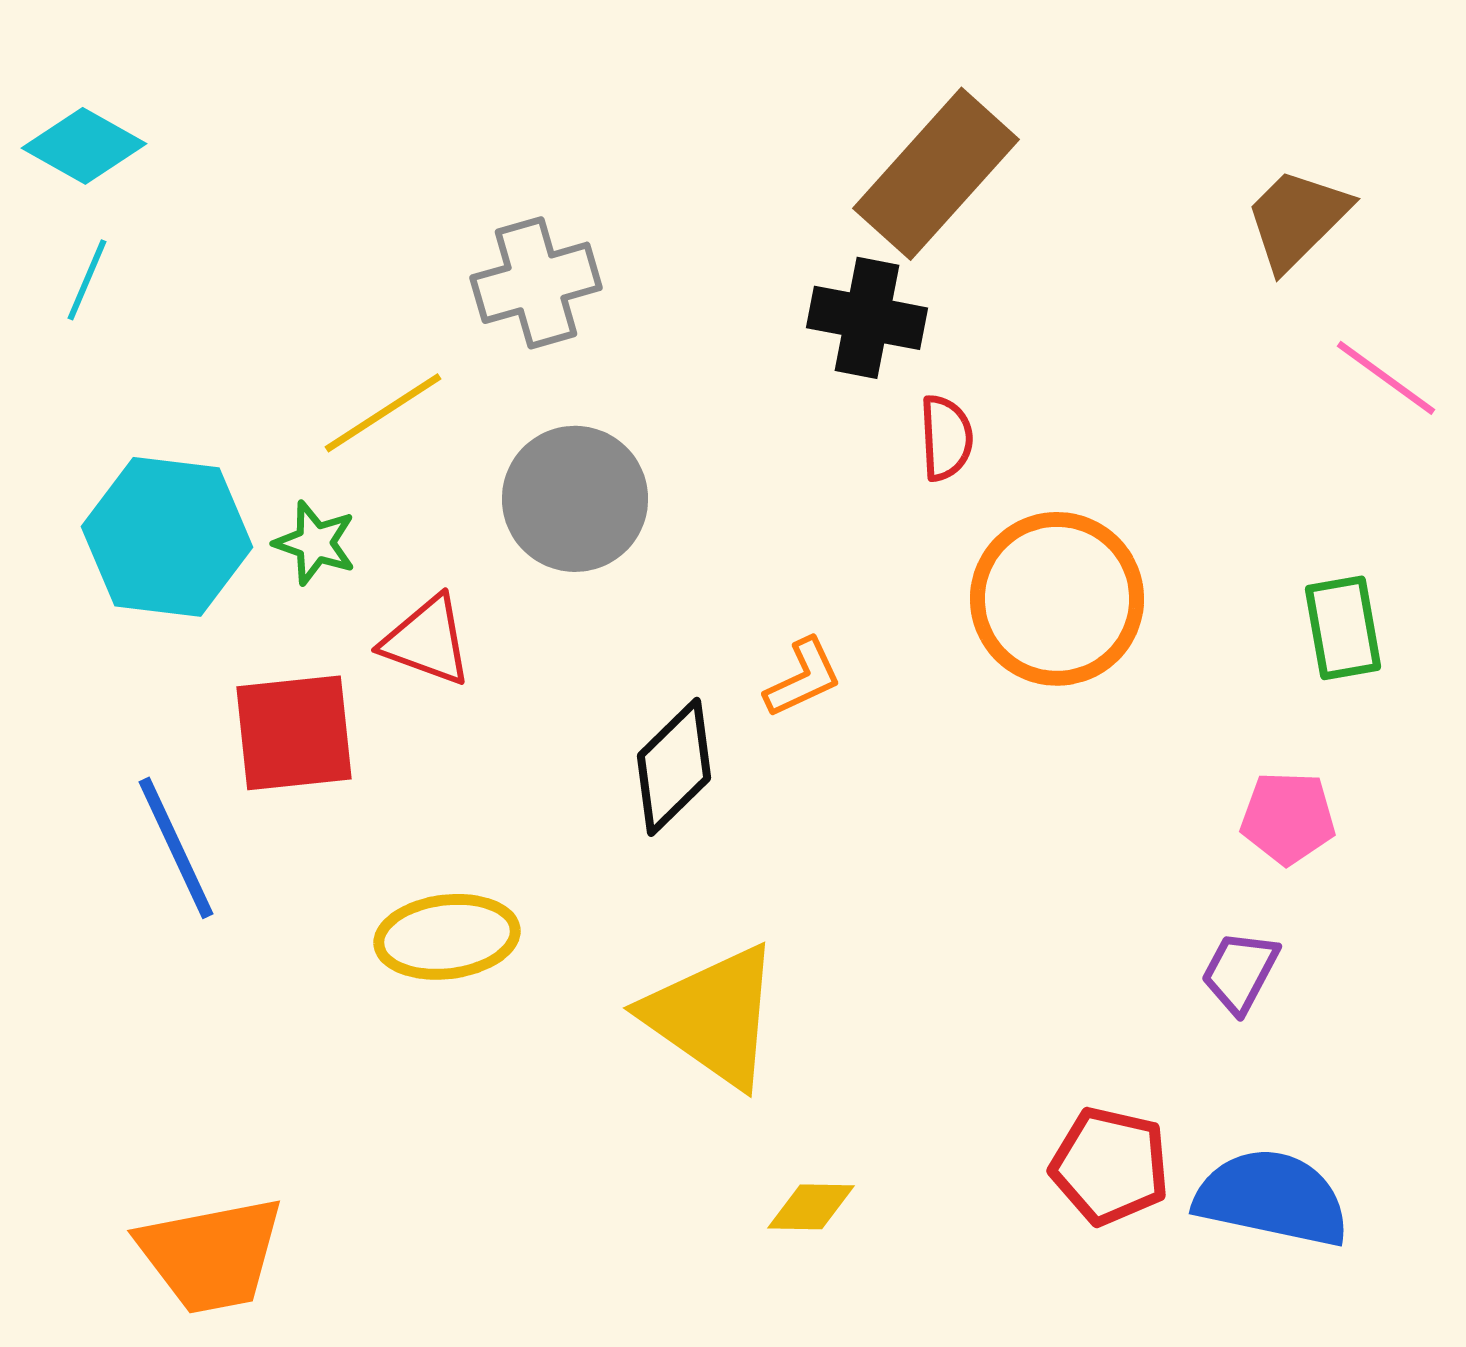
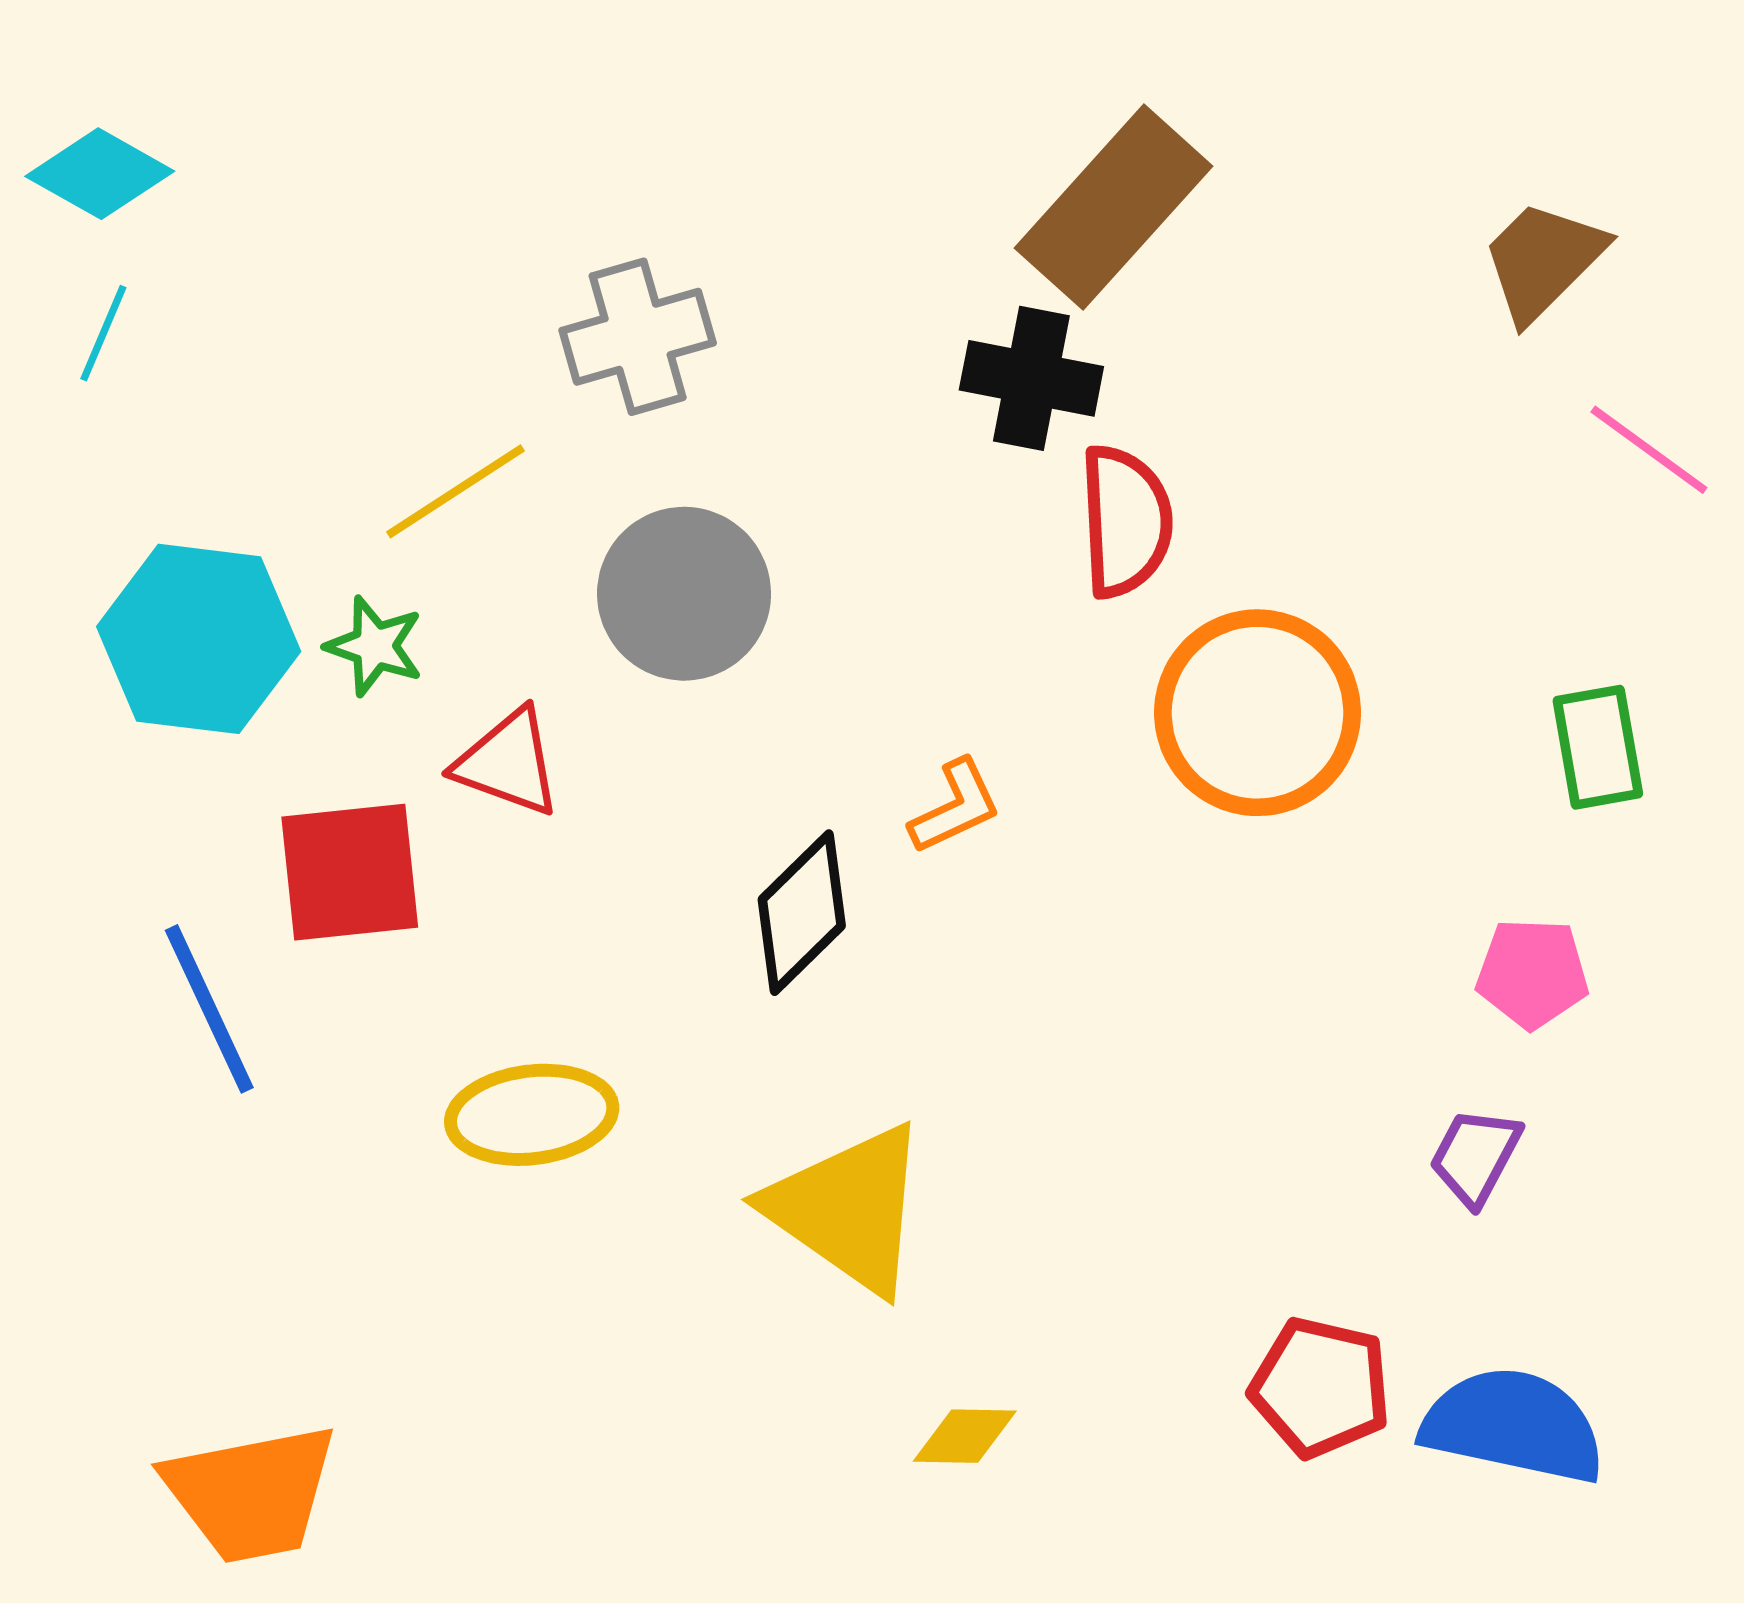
red semicircle: (946, 438) -> (1125, 521), size x1.5

